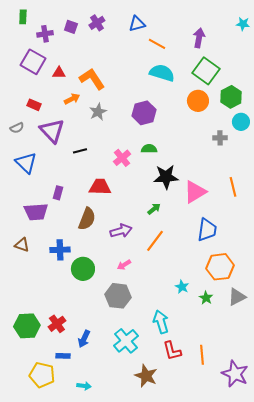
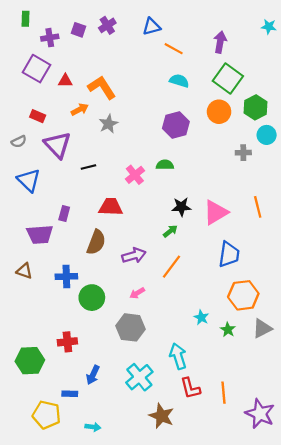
cyan semicircle: (162, 73) -> (179, 81), size x0.7
purple hexagon: (144, 113) -> (176, 125), moved
black star: (166, 177) -> (181, 207), moved, size x0.7
red cross: (57, 324) -> (67, 342), moved, turned 30

